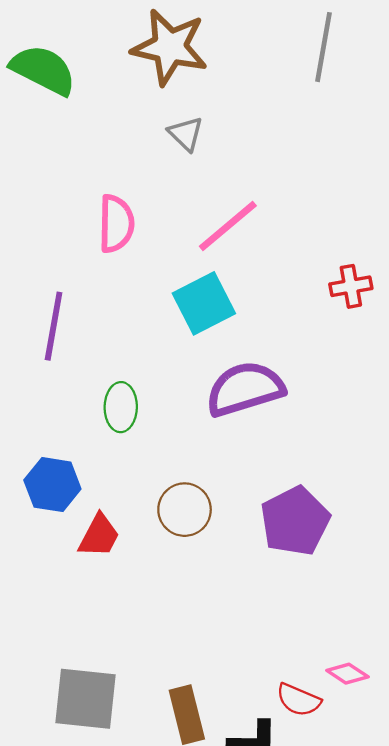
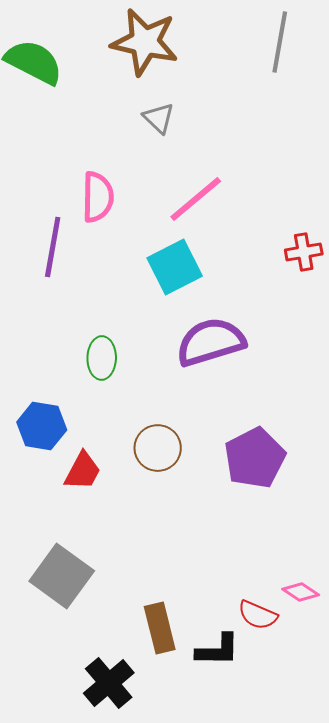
purple line: (54, 326) -> (53, 247), moved
gray square: (85, 699) -> (62, 576), moved, turned 30

